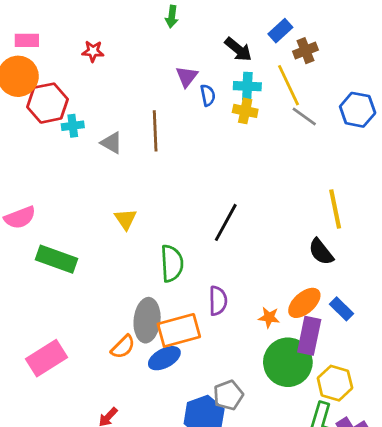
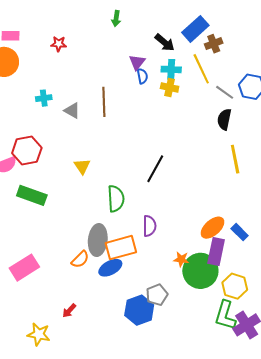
blue rectangle: (280, 31) -> (195, 29), size x1.5
purple triangle: (187, 77) -> (137, 62), moved
red hexagon: (48, 103) -> (27, 150), moved
gray line: (304, 116) -> (225, 92), moved
black semicircle: (321, 252) -> (224, 119), moved, turned 50
orange star: (269, 317) -> (181, 259), moved

